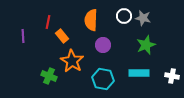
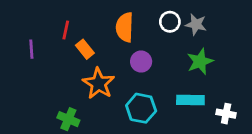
green cross: (49, 76) -> (68, 119), moved
white cross: (172, 76) -> (226, 114), moved

